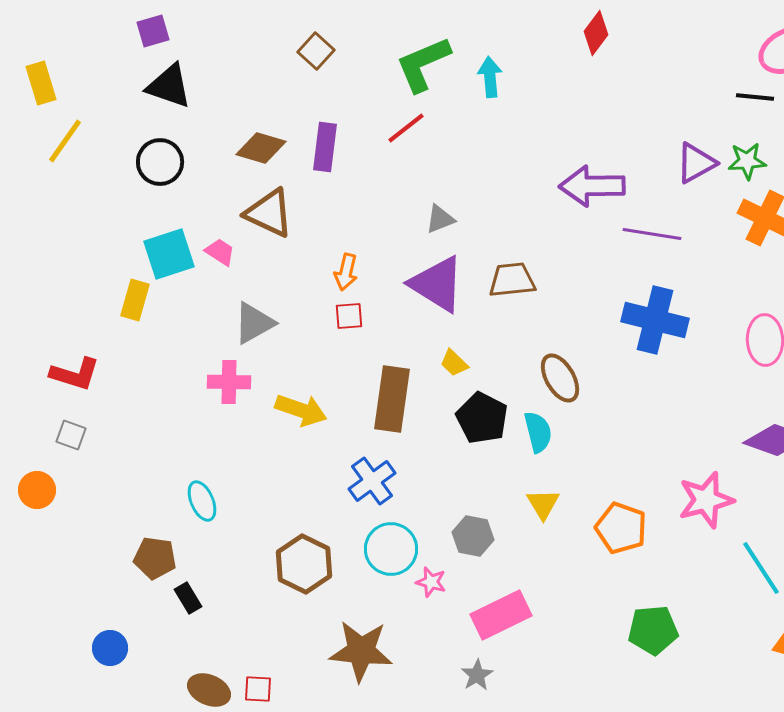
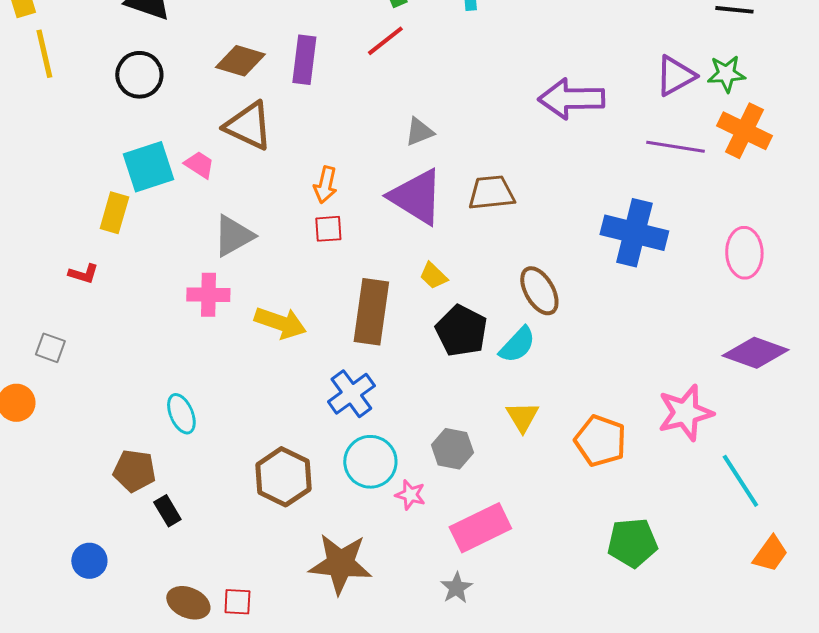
yellow line: (65, 141) -> (44, 54), turned -48
purple line: (652, 234) -> (675, 147), moved
red L-shape: (75, 374) -> (83, 274), moved, size x0.6
cyan semicircle: (538, 432) -> (517, 345), turned 57

